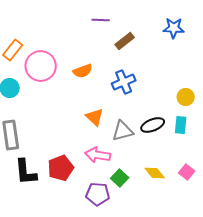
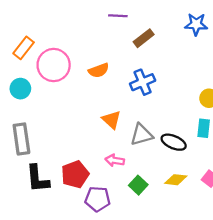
black ellipse: (153, 125) -> (174, 142), moved, turned 45
pink arrow: (98, 155) -> (115, 160), size x0.7
yellow diamond: (155, 173) -> (176, 180), turned -45
purple pentagon: (98, 194) -> (98, 199), moved

